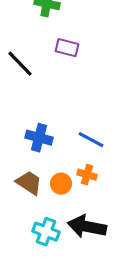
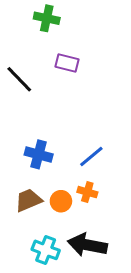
blue line: (91, 140) -> (91, 156), turned -68
brown trapezoid: (29, 183) -> (28, 200), turned -56

